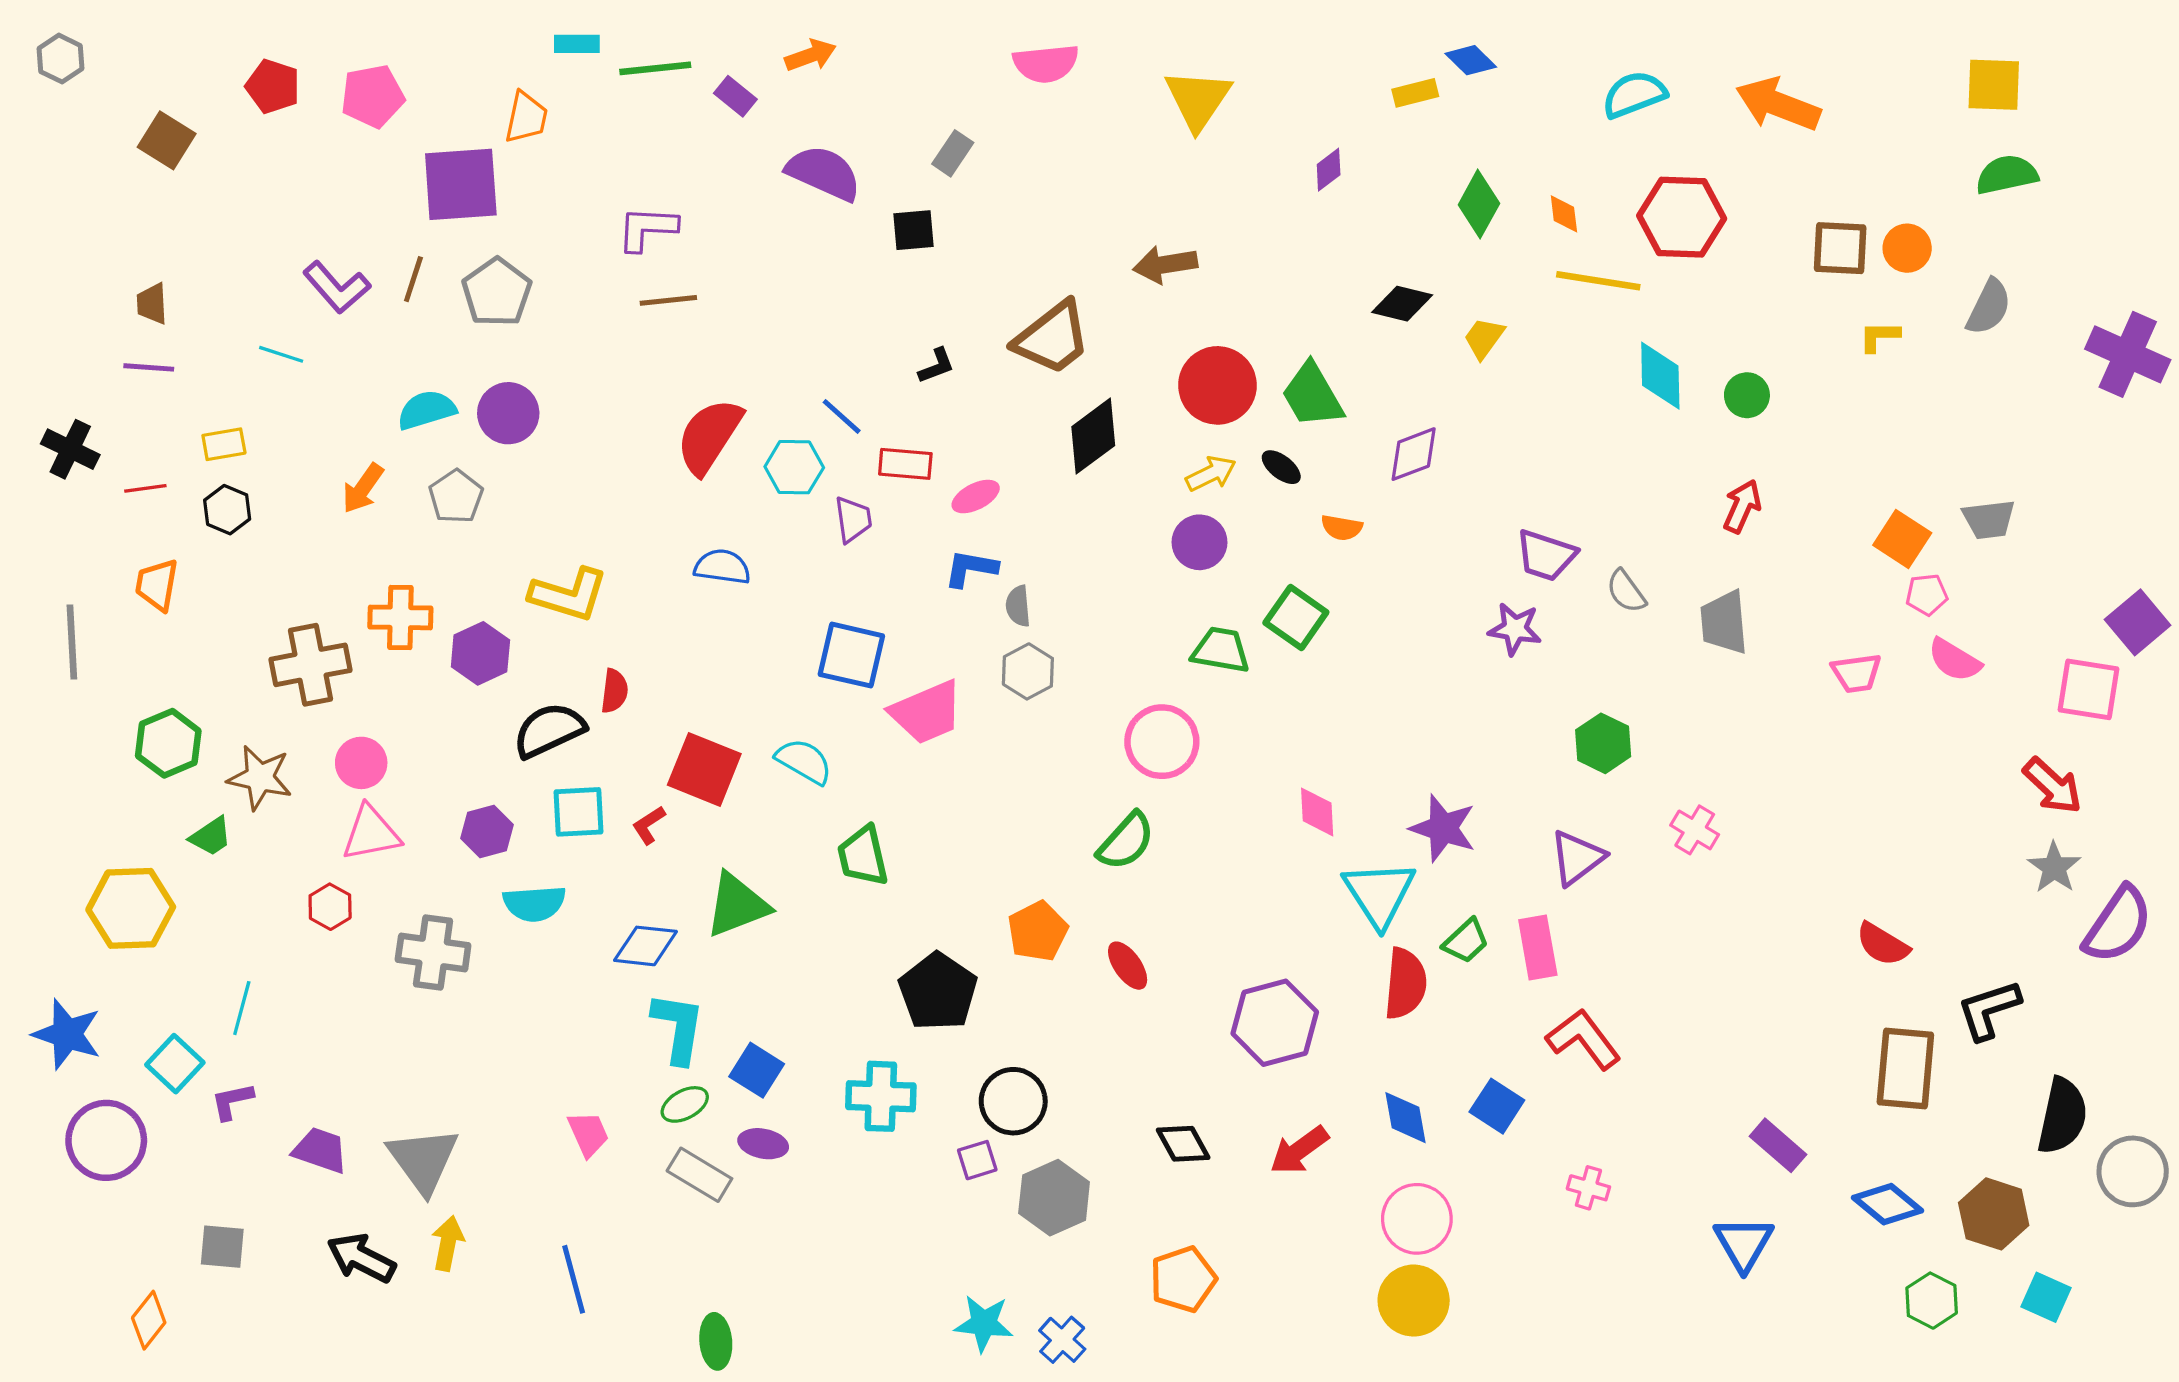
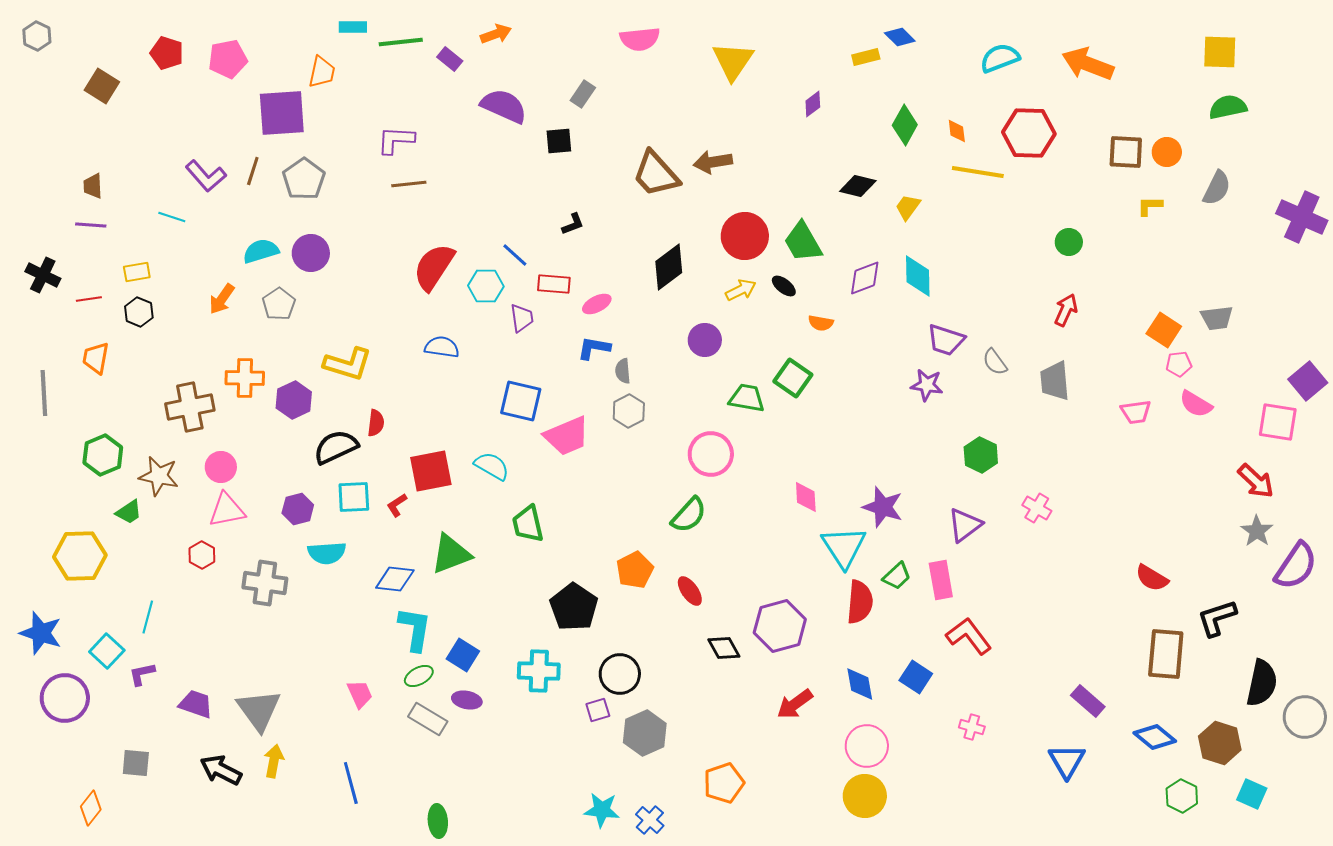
brown trapezoid: (1052, 338) -> (656, 174), moved, turned 86
cyan diamond: (1660, 376) -> (918, 276), moved
purple circle: (1199, 542) -> (705, 340), moved
red square: (704, 769) -> (431, 471), turned -33
black diamond: (1183, 1144) -> (724, 648), moved

